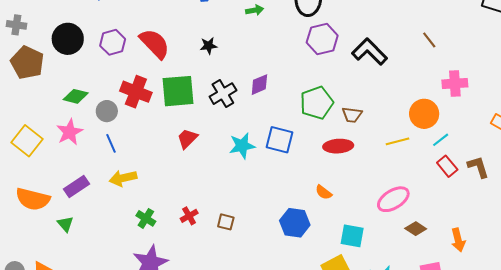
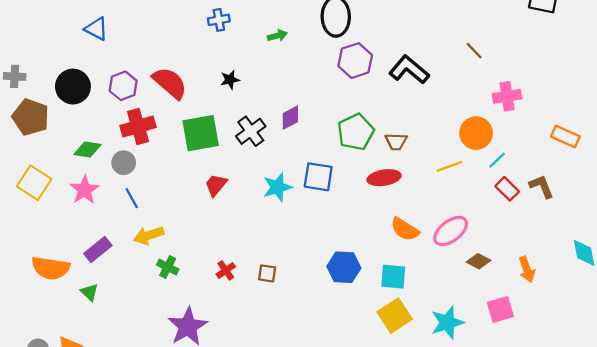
red cross: (136, 92) -> (138, 127), moved, turned -32
yellow square: (27, 141) -> (34, 183), moved
orange semicircle: (324, 192) -> (405, 229), moved, size x1.5
green cross: (146, 218) -> (168, 267), moved
cyan square: (352, 236) -> (393, 277), moved

